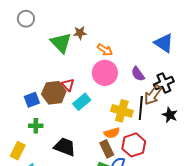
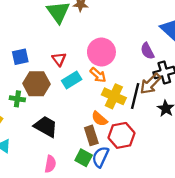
orange arrow: (105, 50) -> (98, 75), moved
purple semicircle: (138, 74) -> (147, 51), moved
brown hexagon: (54, 93) -> (36, 84), moved
blue square: (32, 100) -> (20, 57), moved
orange semicircle: (112, 133) -> (99, 119), turned 49

